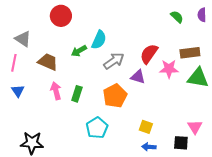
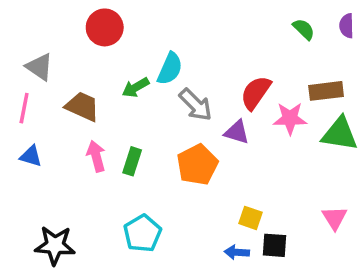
gray arrow: (114, 61) -> (196, 105), turned 80
blue triangle: (18, 91) -> (31, 156), turned -40
cyan pentagon: (97, 128) -> (142, 233), moved
black square: (181, 143) -> (275, 245), moved
blue arrow: (149, 147) -> (237, 252), moved

